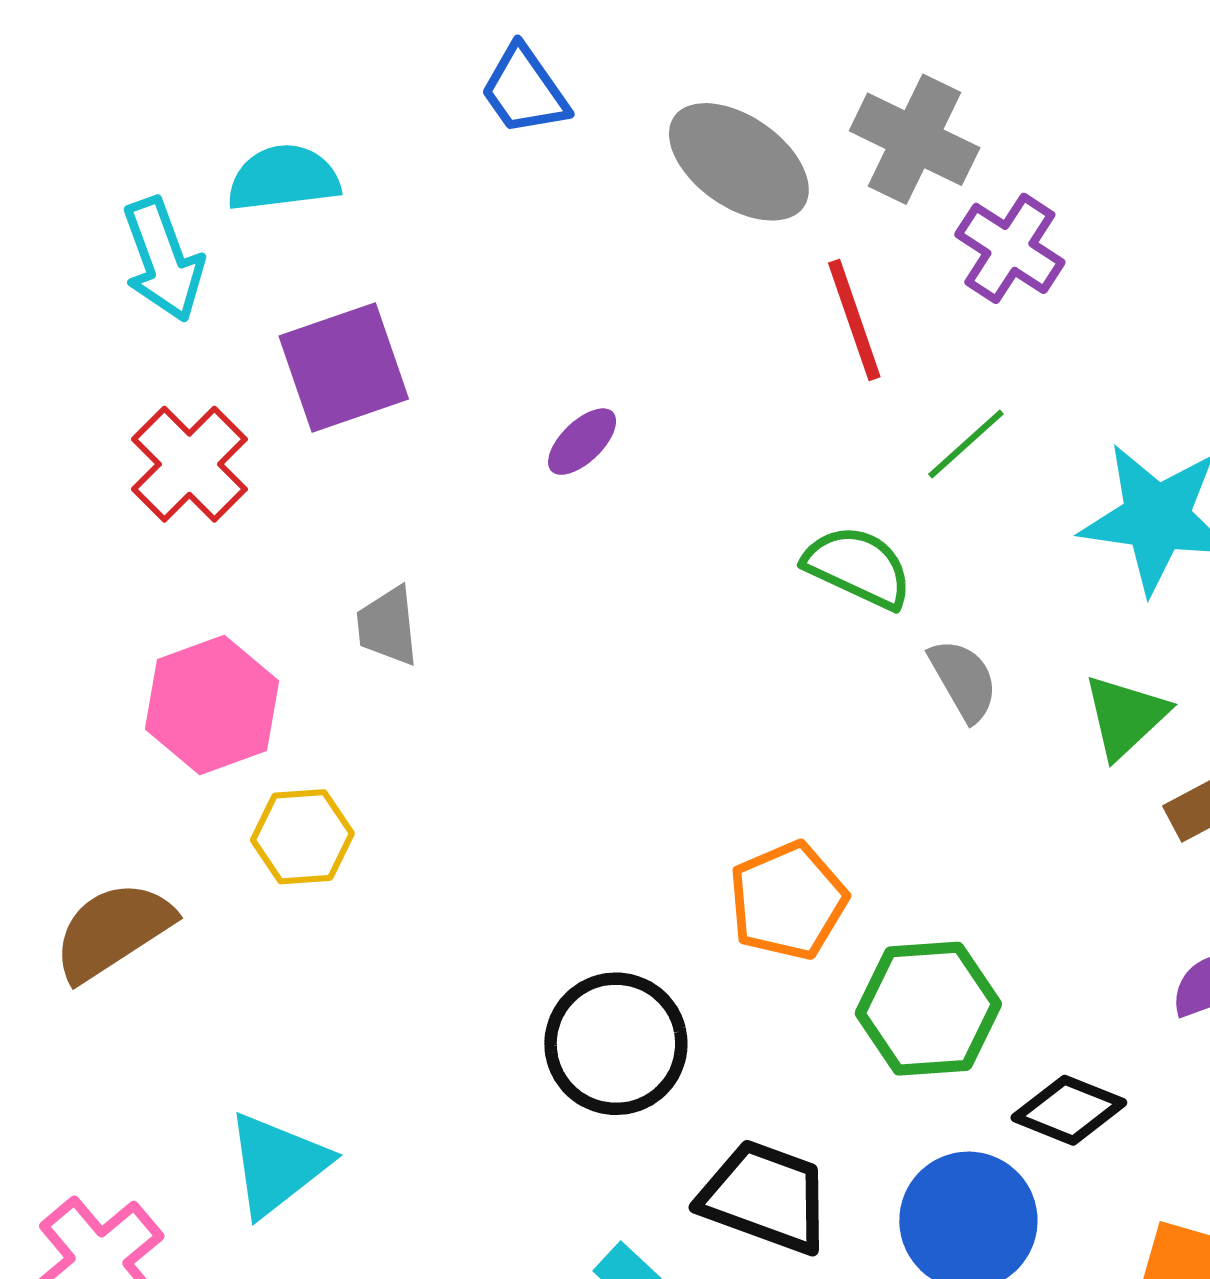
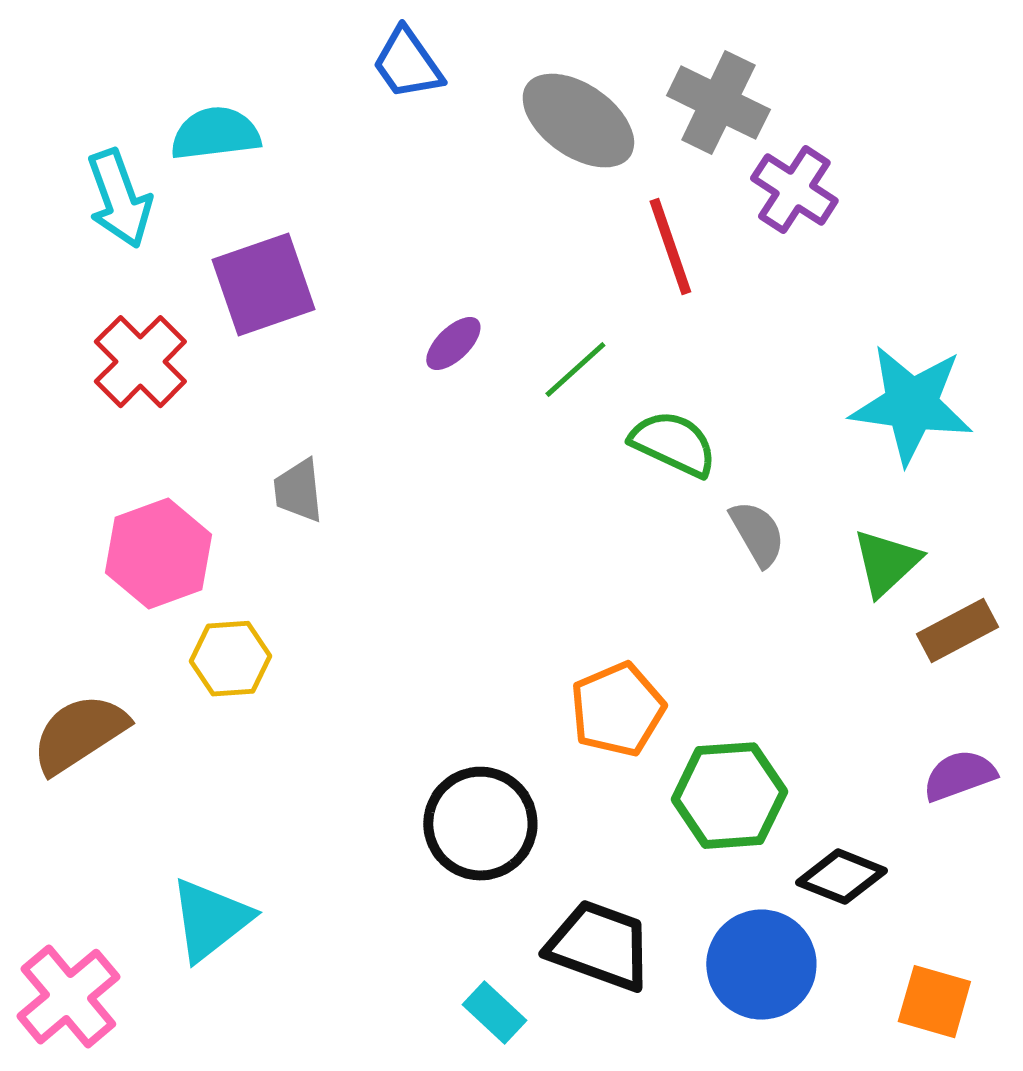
green line: (966, 444) -> (575, 370), moved

